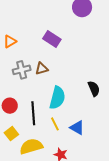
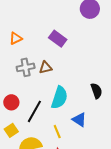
black line: (33, 113) -> (34, 111), turned 30
yellow line: (55, 124) -> (57, 132), moved
blue triangle: (77, 128) -> (79, 120), moved

